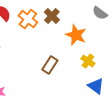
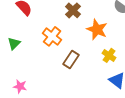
orange cross: (28, 19) -> (52, 36), moved

